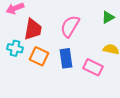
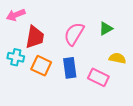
green triangle: (108, 17) -> (106, 29), moved

